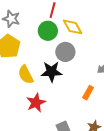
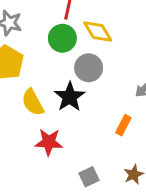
black star: (51, 72) -> (70, 97), turned -30
red star: (36, 103) -> (49, 142), turned 30

